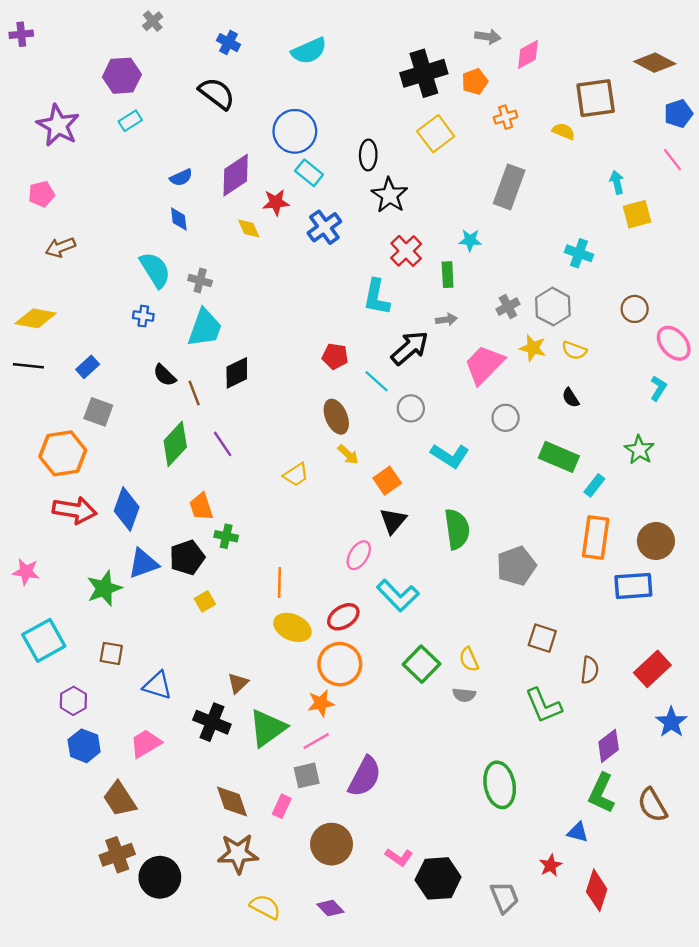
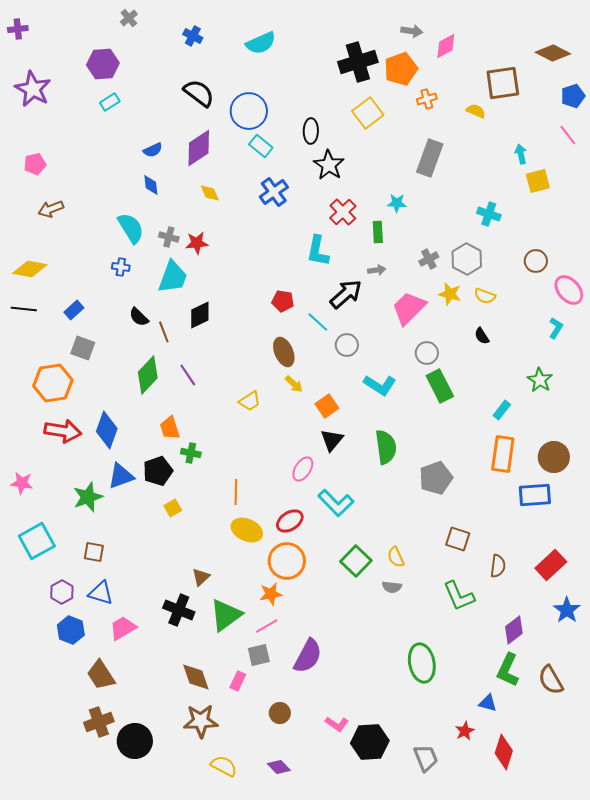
orange pentagon: (475, 82) -> (401, 69), size x1.5
black semicircle: (217, 93) -> (199, 93), moved
purple star: (58, 125) -> (33, 89), moved
red star: (276, 202) -> (197, 243), moved
green rectangle: (559, 457) -> (440, 386), moved, turned 40
blue triangle: (157, 685) -> (101, 593), moved
brown circle: (332, 844) -> (280, 713), size x0.6

